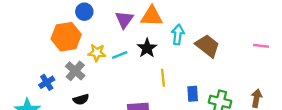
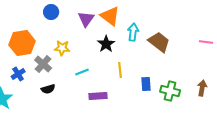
orange triangle: (152, 16) -> (110, 16), turned 35
orange hexagon: (66, 37) -> (22, 43), moved
cyan line: (120, 55) -> (82, 72), moved

